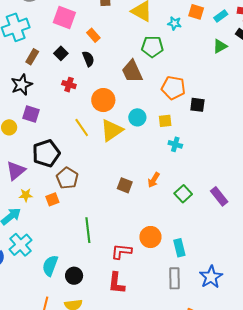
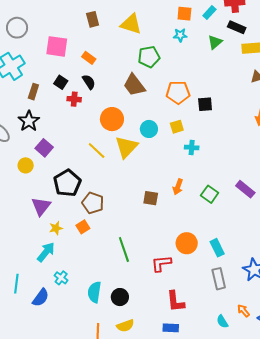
cyan star: (174, 23) -> (180, 35), moved
red cross: (69, 85) -> (74, 99), moved
purple square: (31, 114) -> (44, 148), turned 36
cyan cross: (20, 245) -> (61, 278), size x0.6
red L-shape: (116, 283) -> (175, 301), moved

